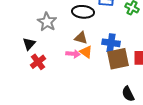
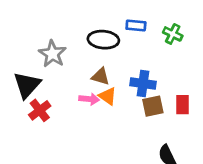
black triangle: (29, 44) -> (27, 85), size x1.5
brown square: (118, 59) -> (153, 106), size x0.7

